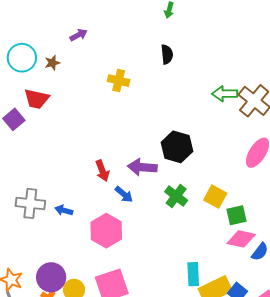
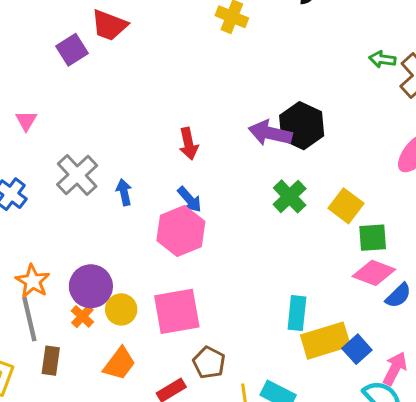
green arrow: (225, 94) -> (382, 59), size x0.7
purple arrow: (142, 167) -> (270, 133), moved
blue arrow: (124, 194) -> (189, 199), moved
gray cross: (30, 203) -> (77, 175), turned 32
blue arrow: (64, 210) -> (124, 192), turned 54

